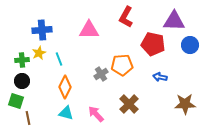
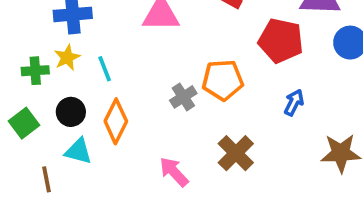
blue arrow: (160, 77) -> (294, 103), turned 104
black circle: (22, 81) -> (71, 112), moved
green square: (16, 101) -> (24, 123), moved, turned 35
cyan triangle: (66, 113) -> (78, 151), moved

